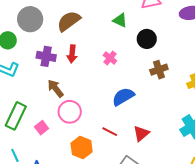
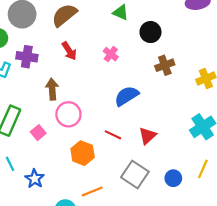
red arrow: (72, 54) -> (69, 51), turned -36
purple cross: (46, 56) -> (27, 57), moved
brown arrow: (55, 88) -> (52, 89), turned 36

